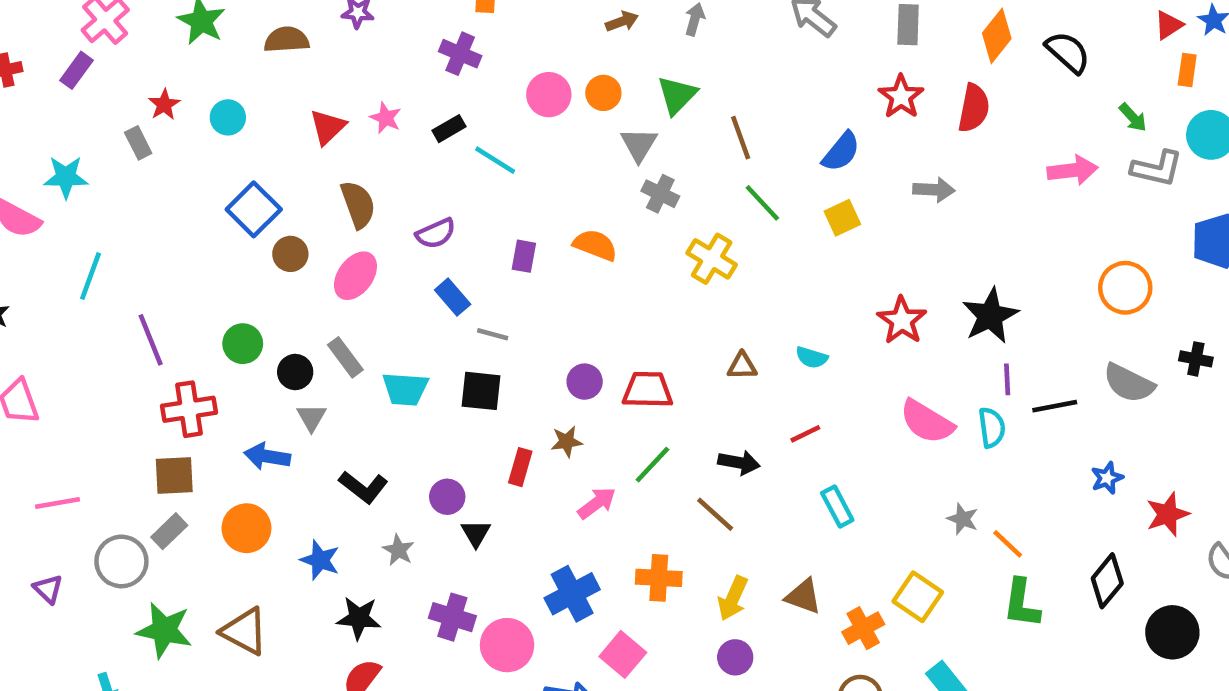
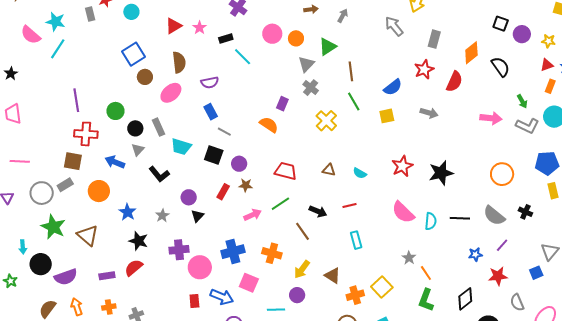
orange semicircle: (595, 245) -> (269, 125), moved
purple rectangle: (524, 256) -> (282, 104), moved
cyan line: (90, 276) -> (58, 49), moved
purple line: (1007, 379) -> (502, 245), moved, turned 32
purple circle: (585, 382) -> (239, 164), moved
black L-shape: (363, 487) -> (159, 174), moved
purple cross: (452, 617) -> (179, 250), turned -36
pink square: (623, 654) -> (249, 283), turned -30

